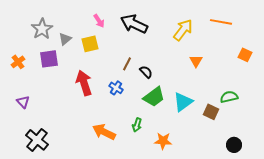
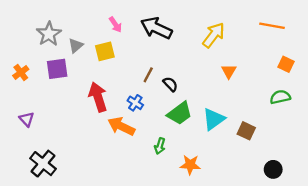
orange line: (221, 22) -> (272, 26), moved
green semicircle: (229, 97) -> (280, 97), moved
orange arrow: (104, 132) -> (121, 126), moved

